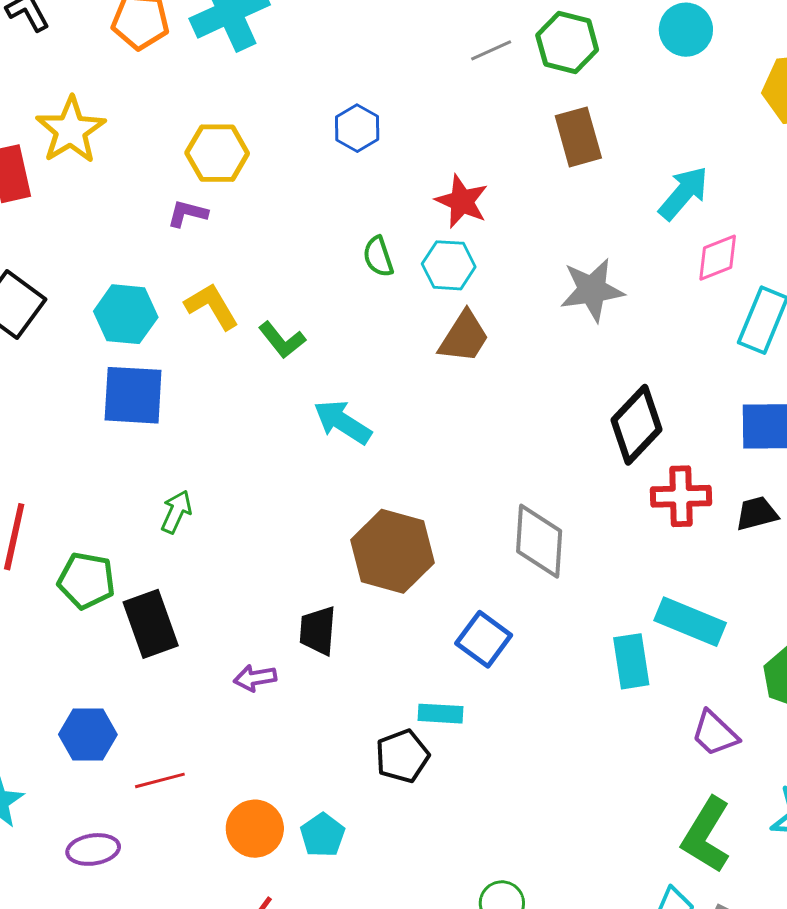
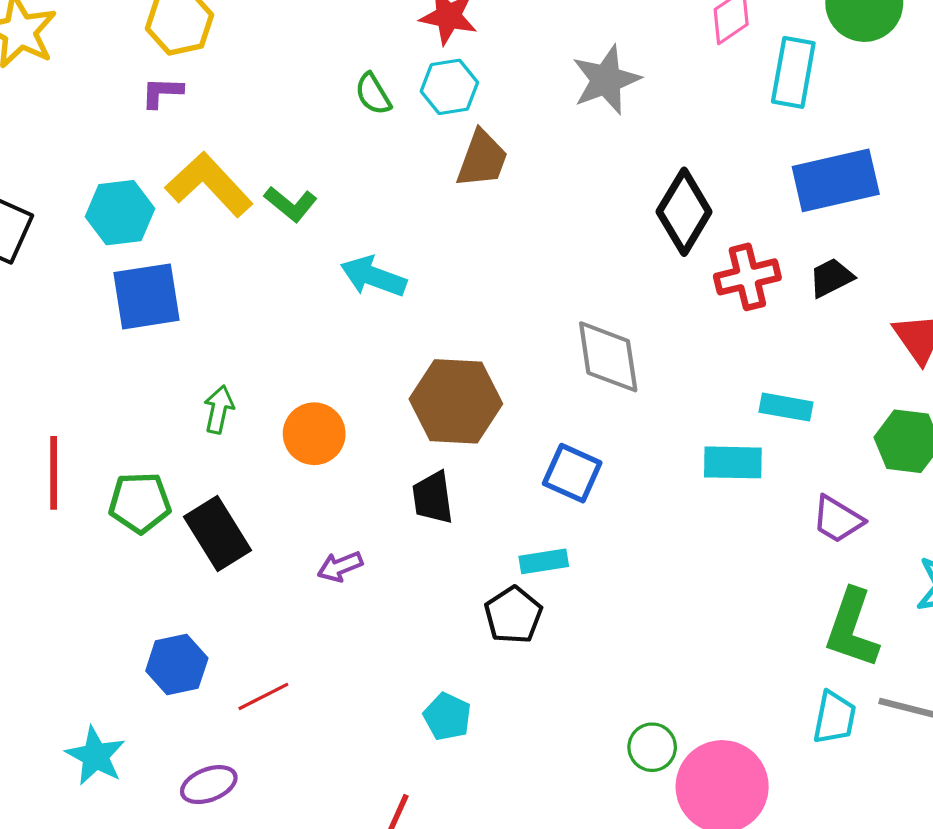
yellow L-shape: (212, 306) -> (209, 184), size x1.4
cyan rectangle: (690, 622) -> (786, 407), size x0.7
black trapezoid: (318, 631) -> (433, 498), moved
cyan rectangle: (631, 661) -> (733, 462), turned -68
orange circle: (255, 829) -> (314, 434), moved

